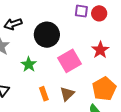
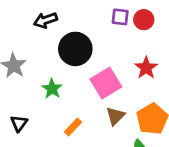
black arrow: (13, 24) -> (45, 20), moved
orange rectangle: (44, 94) -> (73, 127), turned 64
brown triangle: (67, 94) -> (115, 116), moved

